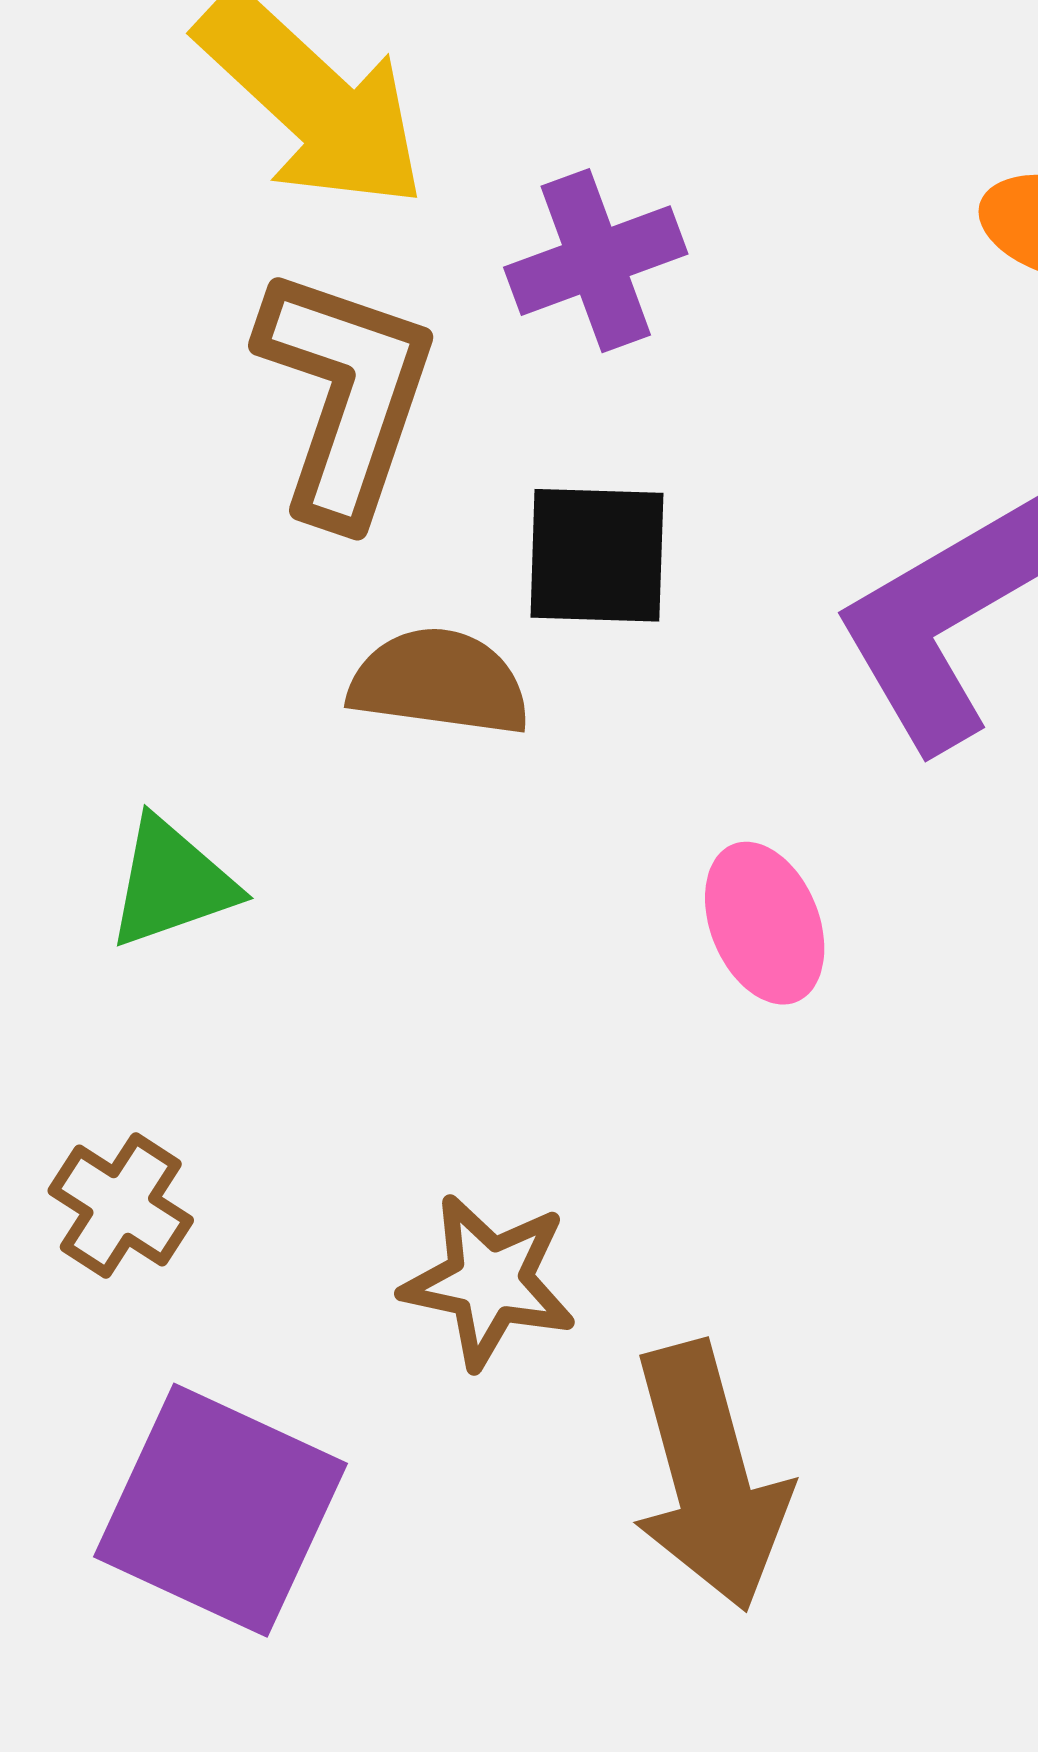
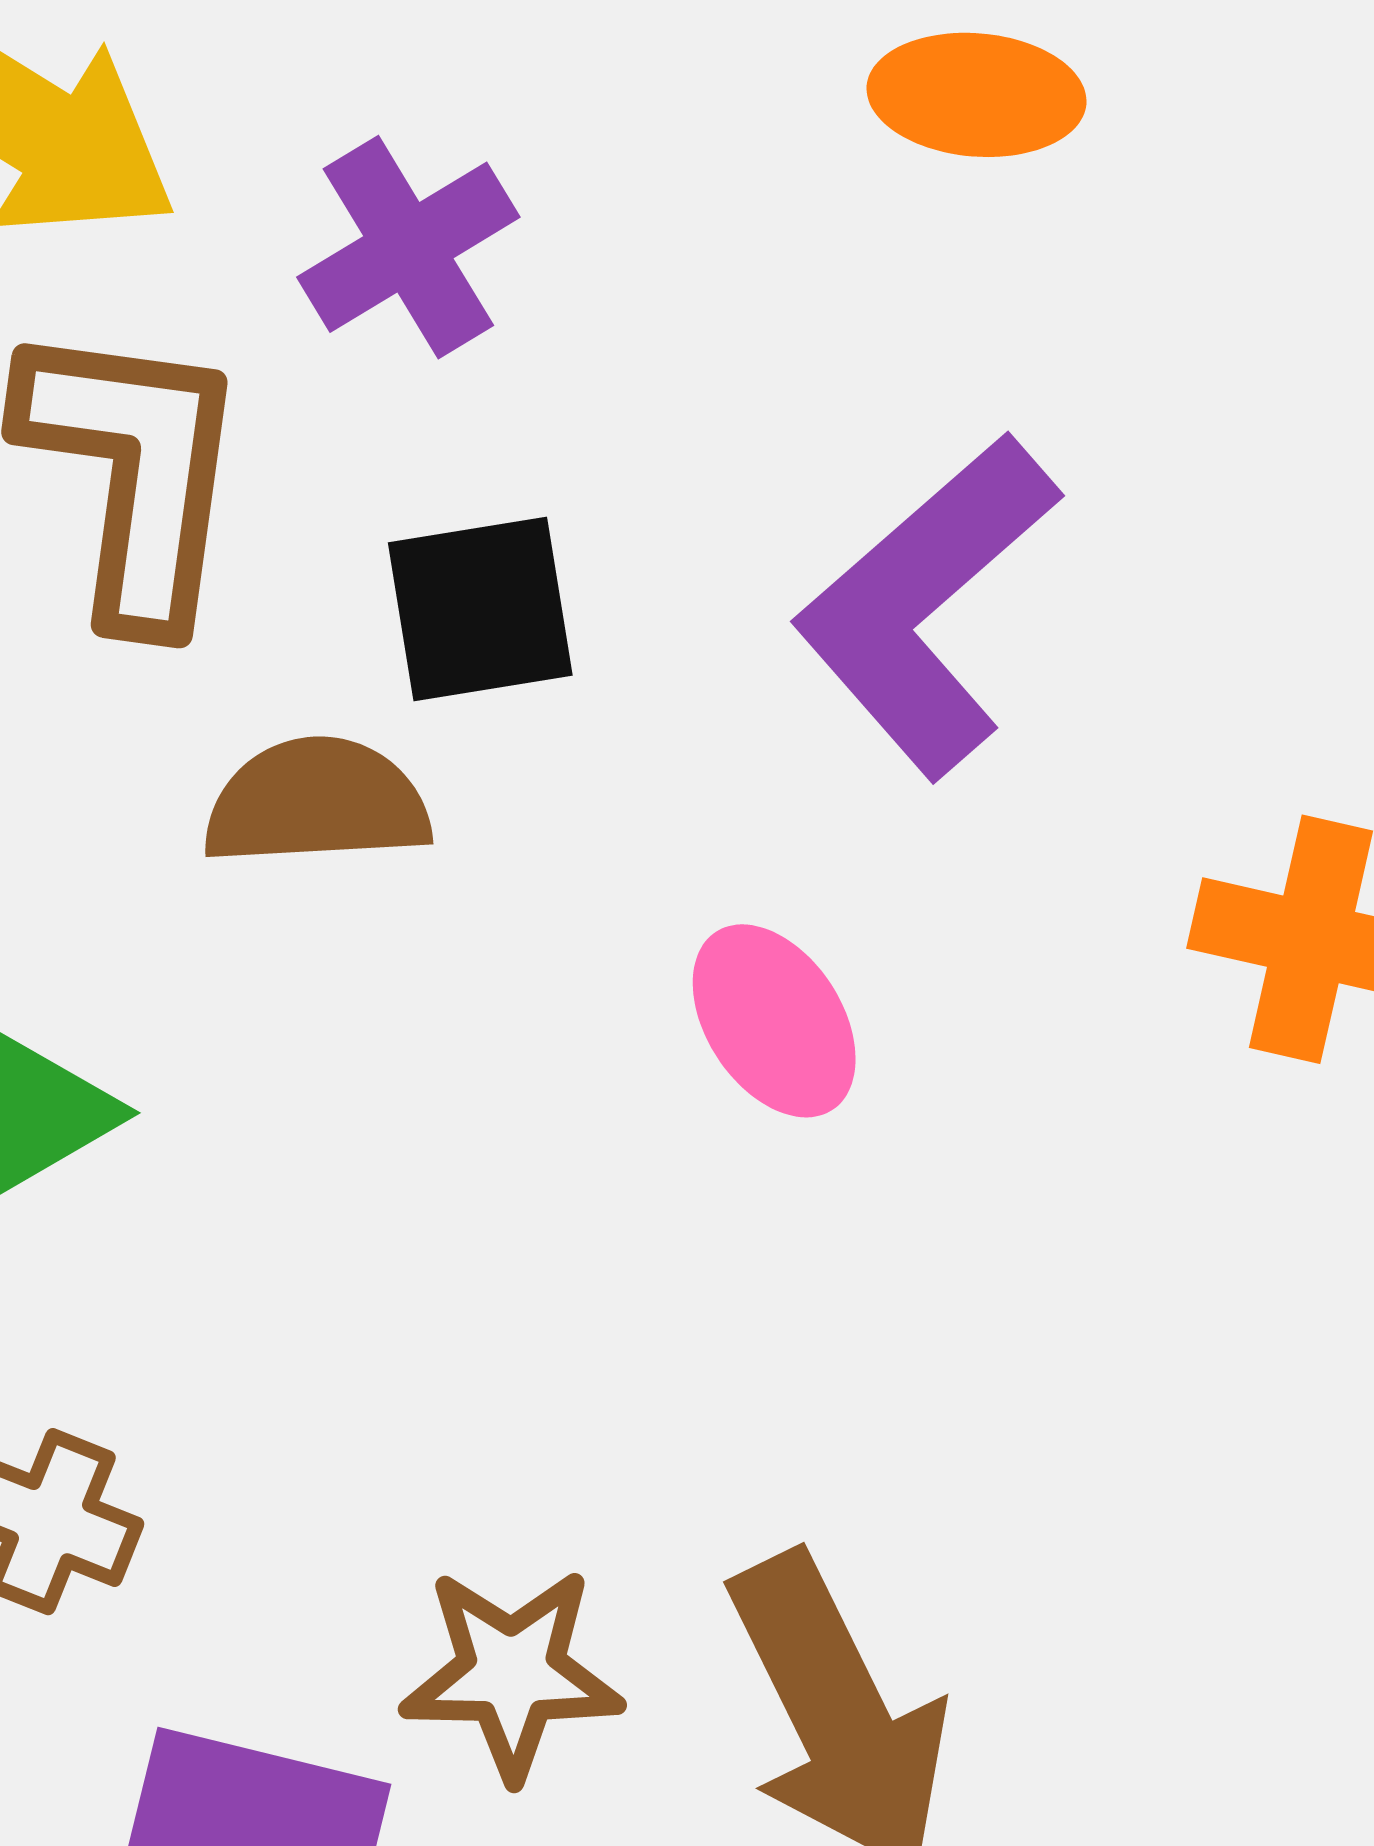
brown star: (489, 1281) -> (512, 1673), moved

